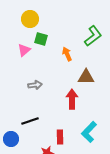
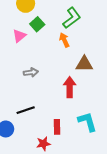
green L-shape: (93, 36) -> (72, 18), moved
green square: (41, 39) -> (37, 24), turned 32
cyan L-shape: (89, 132) -> (87, 122), turned 120

